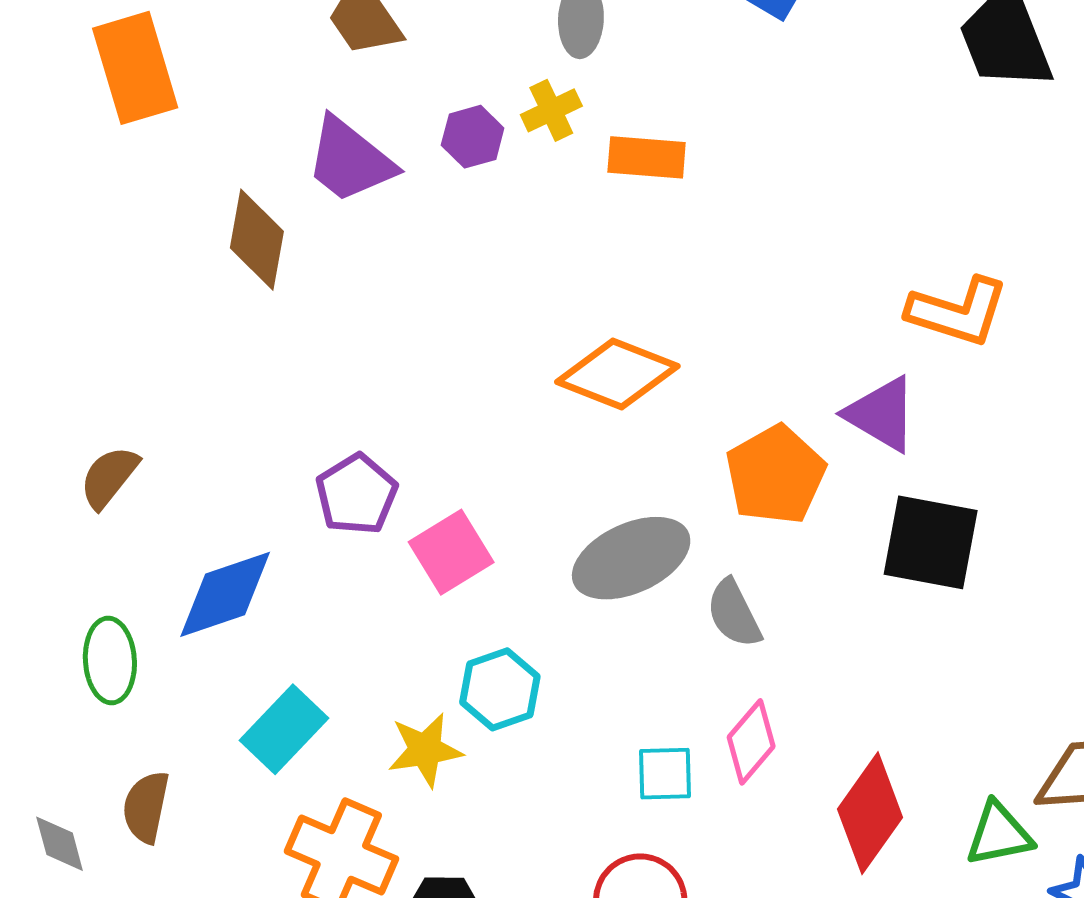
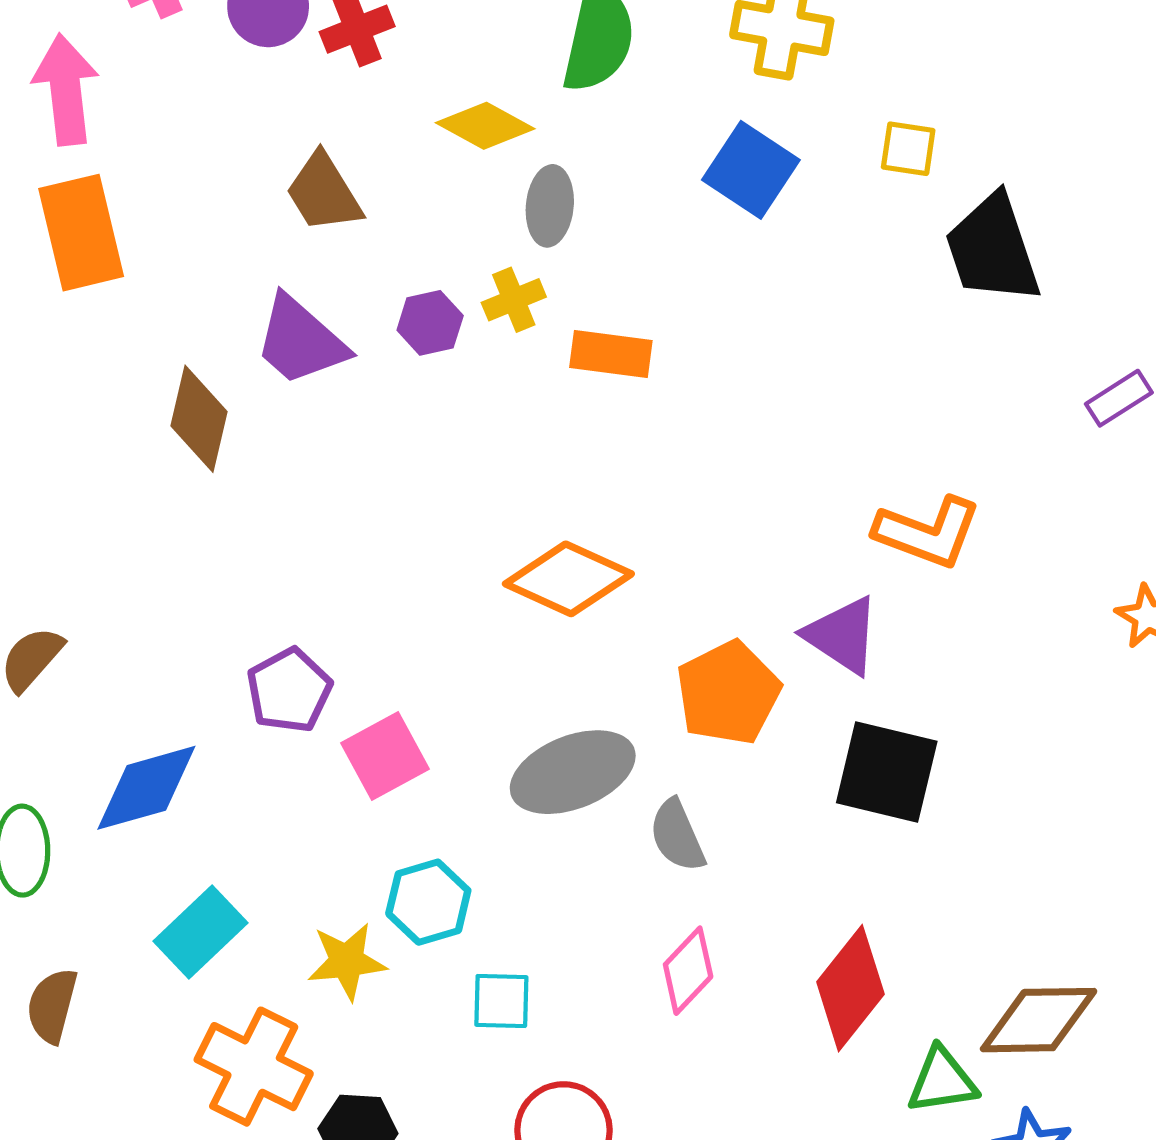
cyan square: (665, 774) -> (501, 1001), moved
red diamond: (870, 813) -> (850, 988), moved

